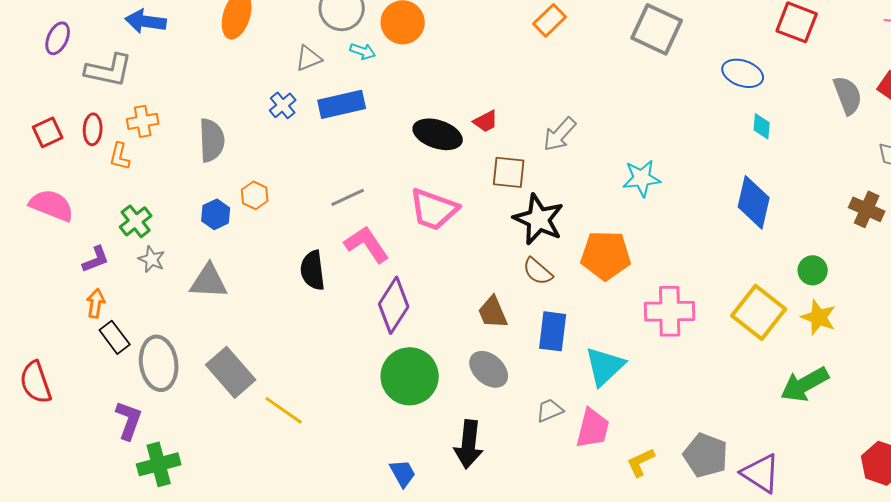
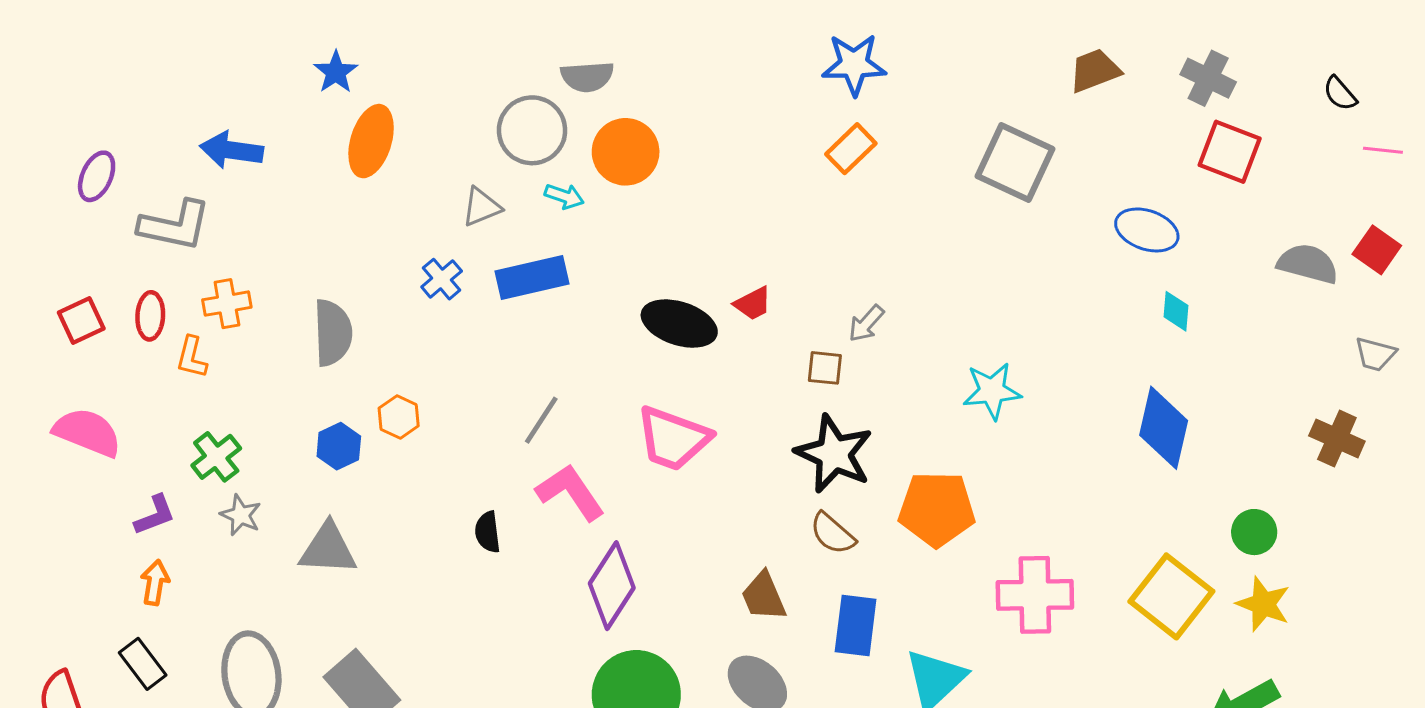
gray semicircle: (848, 95) -> (1308, 264), turned -54
gray arrow: (560, 134) -> (866, 324), size x0.7
brown square: (509, 172) -> (825, 368), moved, size x0.7
gray line: (348, 197) -> (541, 420), turned -32
black semicircle: (313, 270) -> (488, 532), size x0.7
black rectangle: (115, 337) -> (143, 664), moved

